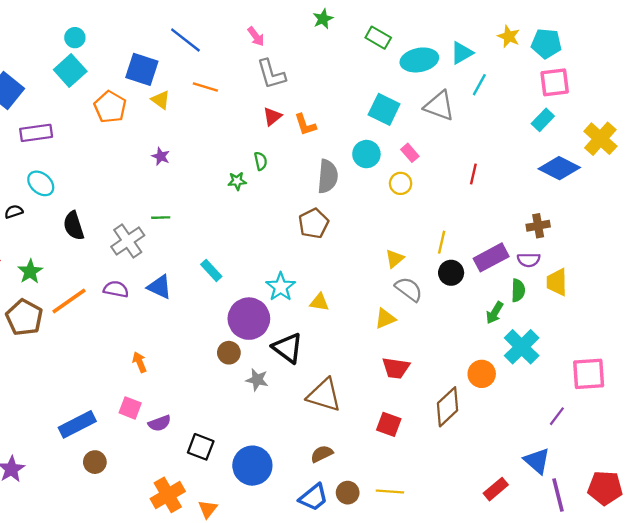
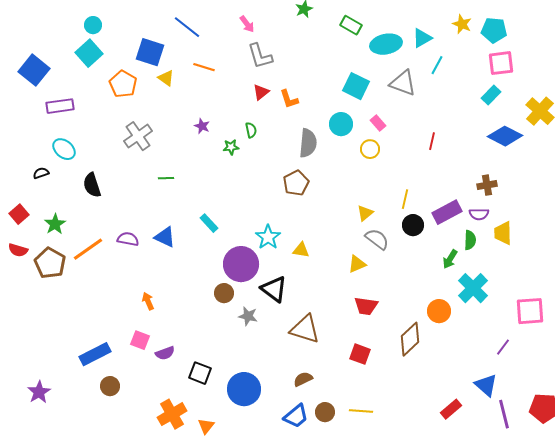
purple star: (161, 156) -> (202, 126), moved
gray cross: (128, 241) -> (138, 136), moved

